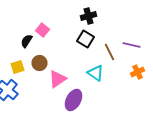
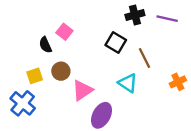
black cross: (88, 16) -> (135, 15), moved
black semicircle: (26, 41) -> (45, 45), turned -56
purple line: (132, 45) -> (167, 19), moved

